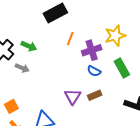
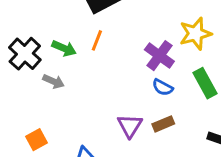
orange line: (70, 39) -> (97, 40), moved
purple cross: (92, 50) -> (159, 56), turned -36

